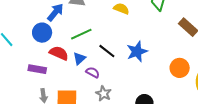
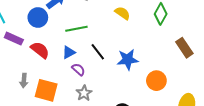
red semicircle: (59, 53) -> (40, 50), moved
orange circle: (180, 68) -> (156, 81), moved
purple rectangle: (37, 69) -> (14, 39), moved

